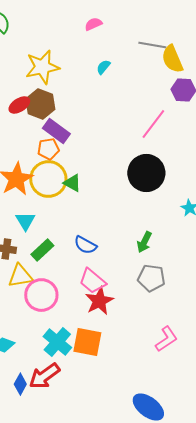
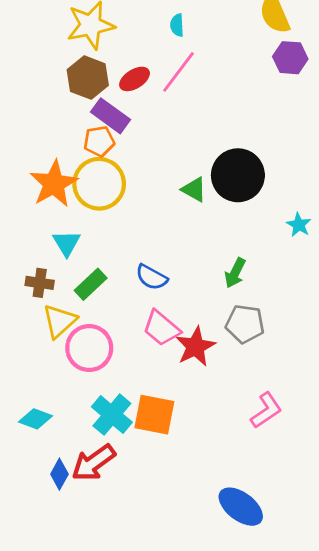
cyan semicircle: (103, 67) -> (177, 25), turned -42
red ellipse: (19, 105) -> (135, 79), moved
pink line: (153, 124) -> (178, 72), moved
green triangle: (72, 183) -> (194, 189), moved
yellow triangle: (20, 276) -> (59, 321), turned -32
red star: (99, 301) -> (195, 347), moved

